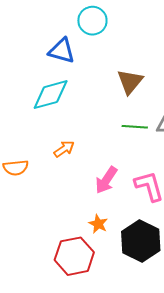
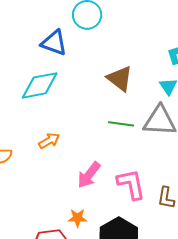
brown triangle: (130, 82) -> (120, 79), turned -36
orange star: (98, 224) -> (77, 218), turned -30

